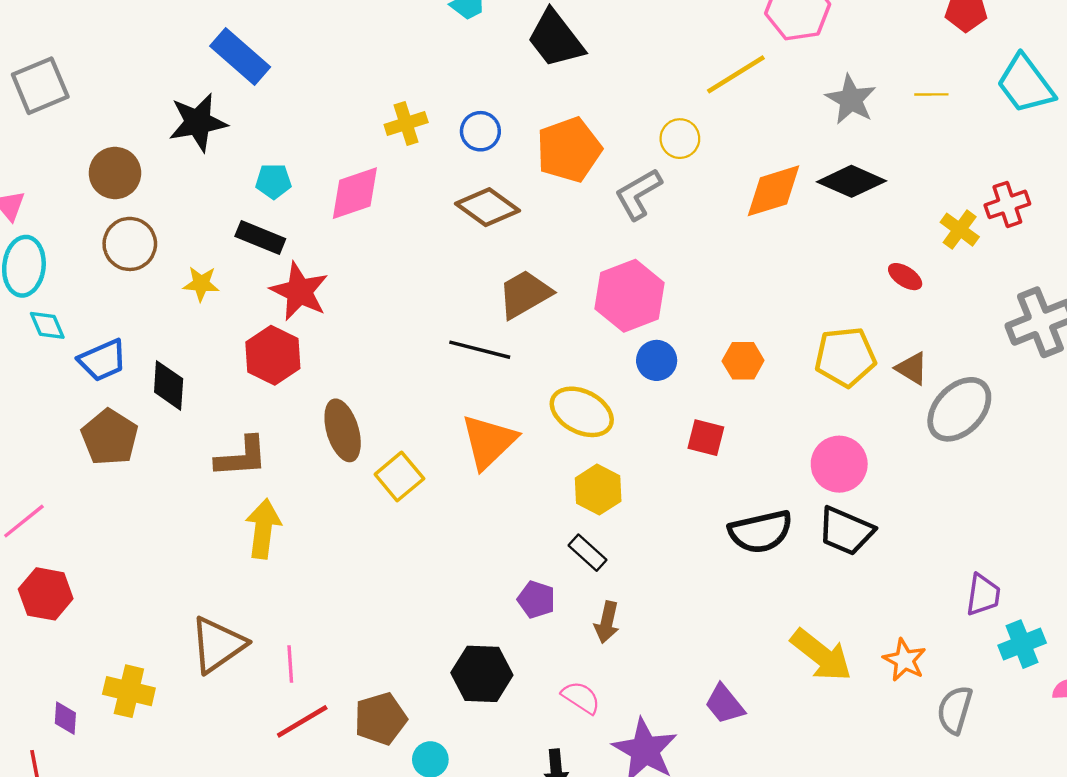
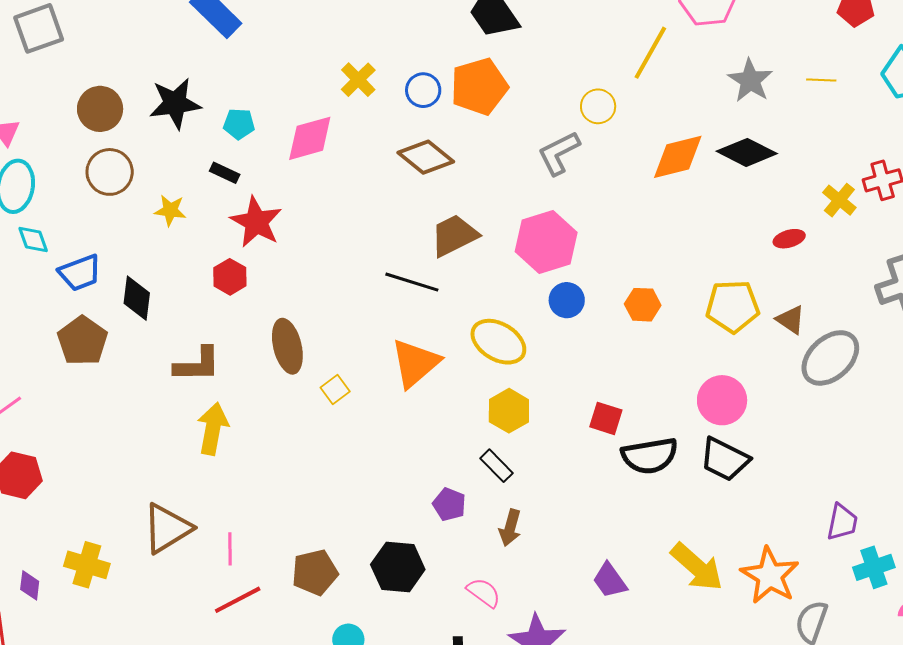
yellow line: (736, 74) -> (650, 53), turned -32
black star: (198, 122) -> (175, 103), moved
yellow cross: (406, 124) -> (358, 80), turned -30
orange pentagon: (569, 150) -> (479, 87), moved
black rectangle: (260, 238) -> (225, 173), size x0.7
red ellipse: (905, 277) -> (789, 239), turned -52
red hexagon: (273, 355) -> (230, 277), size x0.7
red square: (706, 438) -> (606, 418), moved
yellow square: (399, 477) -> (335, 390), size x0.7
orange star: (904, 660) -> (770, 576), size x1.5
purple trapezoid: (725, 704) -> (610, 580), moved
brown pentagon: (381, 719) -> (315, 572), moved

